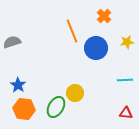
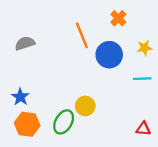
gray semicircle: (12, 42) -> (25, 43), moved
cyan line: (125, 80) -> (142, 79), moved

